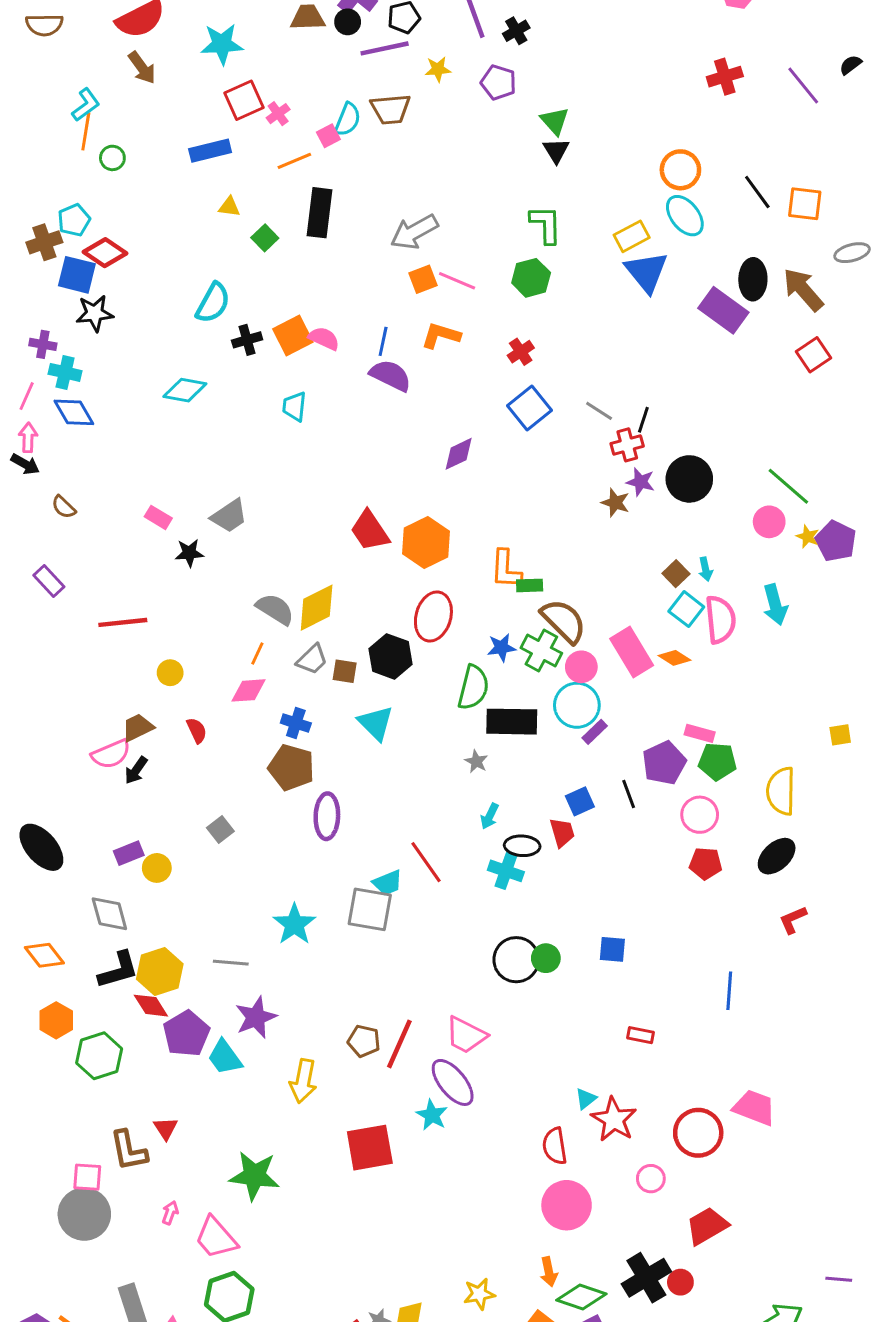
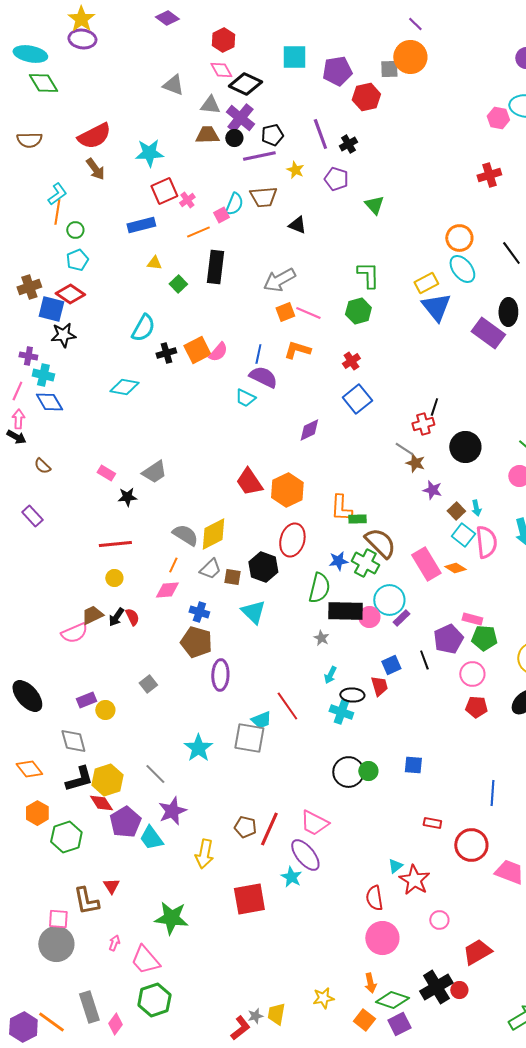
yellow star: (438, 69) -> (295, 170), turned 30
black triangle: (556, 151) -> (297, 225), moved, turned -36
cyan pentagon: (74, 220) -> (77, 260), moved
pink semicircle: (324, 338) -> (218, 352), turned 105
cyan trapezoid: (294, 406) -> (245, 398), moved, turned -70
gray line: (599, 411) -> (404, 449), moved
purple star: (640, 482) -> (432, 490), moved
red line: (123, 622) -> (115, 544), moved
pink circle: (581, 667) -> (369, 617), moved
black arrow: (136, 770) -> (116, 617), moved
gray line: (231, 963) -> (155, 774), turned 40
red circle: (698, 1133) -> (471, 845), moved

